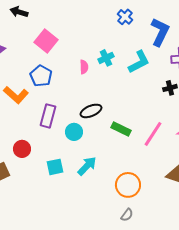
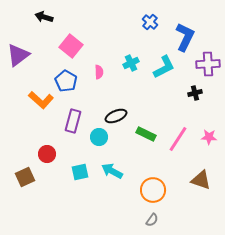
pink semicircle: (84, 67) -> (99, 72), moved
cyan arrow: (87, 166) -> (112, 171), turned -105

